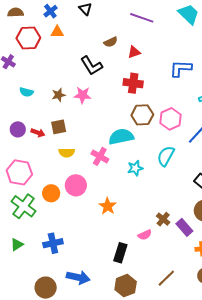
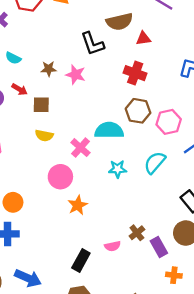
brown semicircle: (111, 42) -> (119, 22), size x1.6
red arrow: (38, 133) -> (19, 89), moved
pink circle: (76, 185) -> (60, 177), moved
orange circle: (51, 193) -> (13, 202), moved

